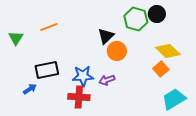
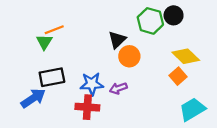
green triangle: (16, 38) -> (44, 42), moved
blue arrow: (30, 89) -> (33, 98), size x1.6

